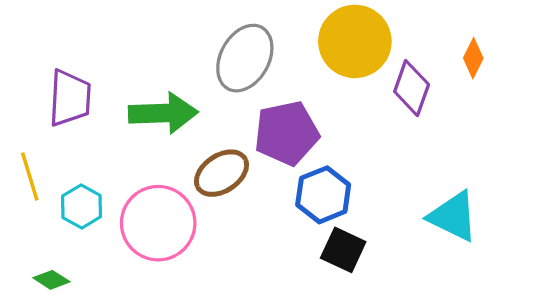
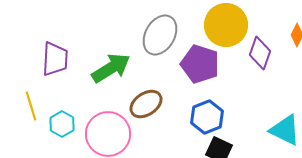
green arrow: (163, 113) -> (111, 68), turned -30
purple pentagon: (287, 133) -> (200, 64), moved, turned 30

